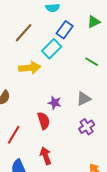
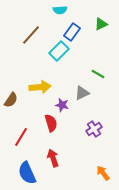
green line: (92, 62) -> (98, 74), moved
yellow arrow: (30, 68) -> (40, 87), moved
gray triangle: (84, 99) -> (82, 93), moved

